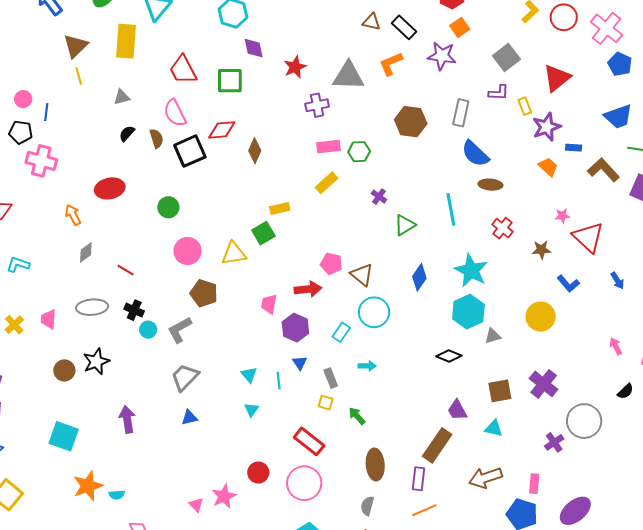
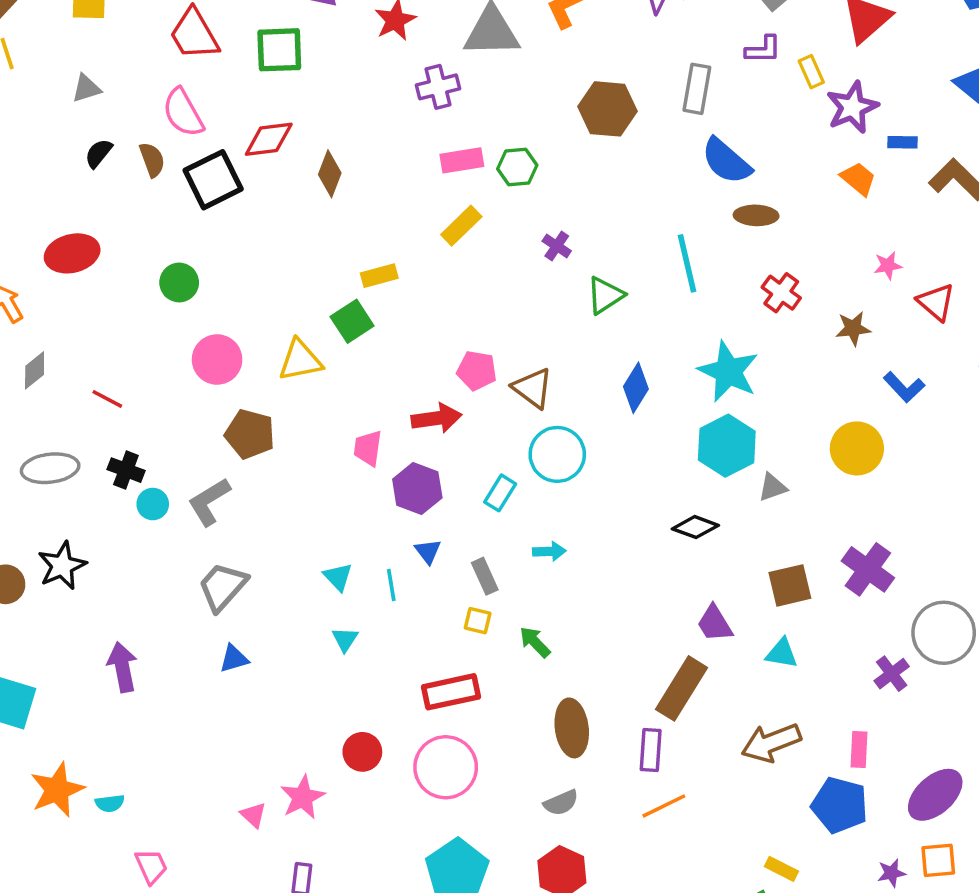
red triangle: (588, 237) -> (936, 302), size x0.7
red rectangle: (309, 441) -> (451, 692), turned -48
gray semicircle: (367, 506) -> (561, 803), turned -126

